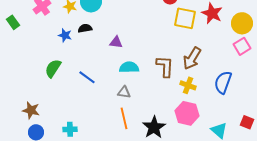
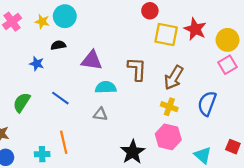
blue star: (65, 35) -> (37, 64), moved
purple triangle: (116, 42) -> (92, 60), size x1.5
brown L-shape: (165, 66) -> (137, 69), moved
green semicircle: (53, 68) -> (22, 102), moved
orange line: (124, 118) -> (64, 142), moved

